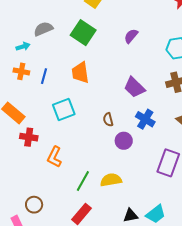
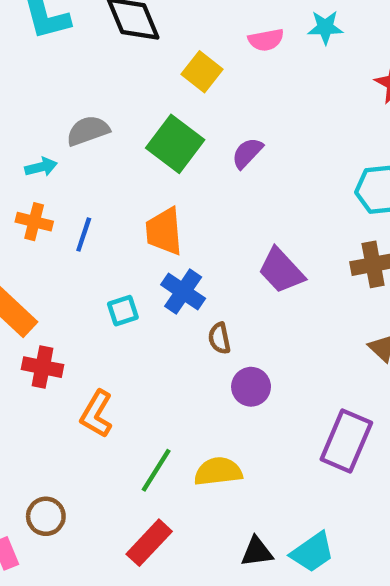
purple semicircle: (131, 36) -> (247, 153), moved
cyan square: (64, 109) -> (123, 311), size x0.6
blue cross: (145, 119) -> (183, 292), moved

